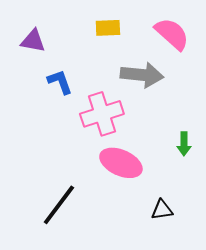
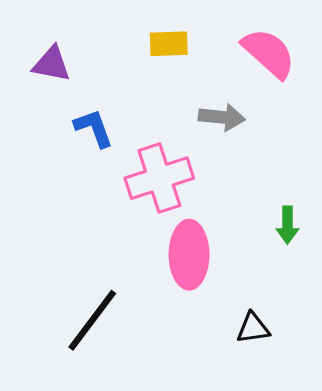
gray arrow: (142, 75) -> (222, 117), size x0.7
pink ellipse: (121, 163) -> (189, 255), turned 66

